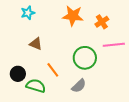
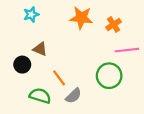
green circle: (85, 58) -> (109, 76), moved
black circle: (18, 74) -> (22, 65), moved
gray semicircle: (79, 86) -> (73, 96), moved

